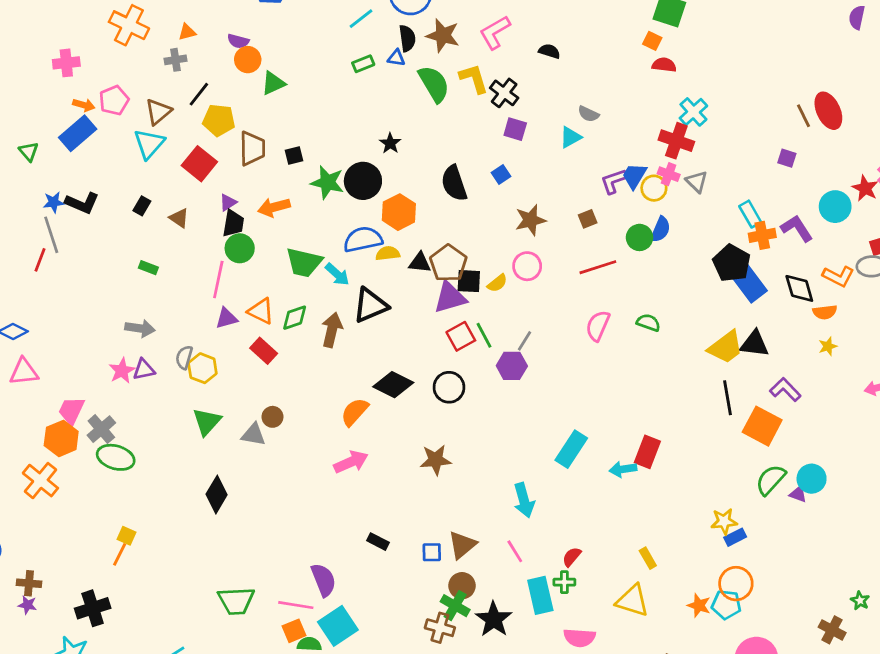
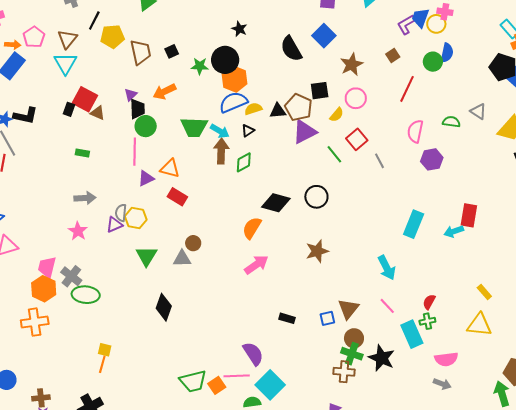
red square: (199, 164) -> (85, 99), moved
blue square: (501, 174) -> (324, 36), size x1.6
green star: (327, 182) -> (200, 66), size x0.7
gray triangle: (697, 182) -> (478, 111), moved
orange hexagon: (399, 212) -> (234, 79), moved
red line: (598, 267) -> (407, 89), turned -36
black square: (469, 281) -> (320, 91), moved
black triangle: (370, 305) -> (248, 131), moved, size x0.5
green diamond: (295, 318) -> (244, 162), moved
brown arrow: (332, 330) -> (221, 151), moved
red square: (461, 336) -> (357, 139), moved
gray line: (524, 341) -> (380, 161), moved, turned -49
purple hexagon: (512, 366) -> (432, 159), moved
purple triangle: (144, 369) -> (114, 225), moved
orange cross: (40, 481) -> (35, 322), turned -36
orange square: (294, 631) -> (217, 385), moved

